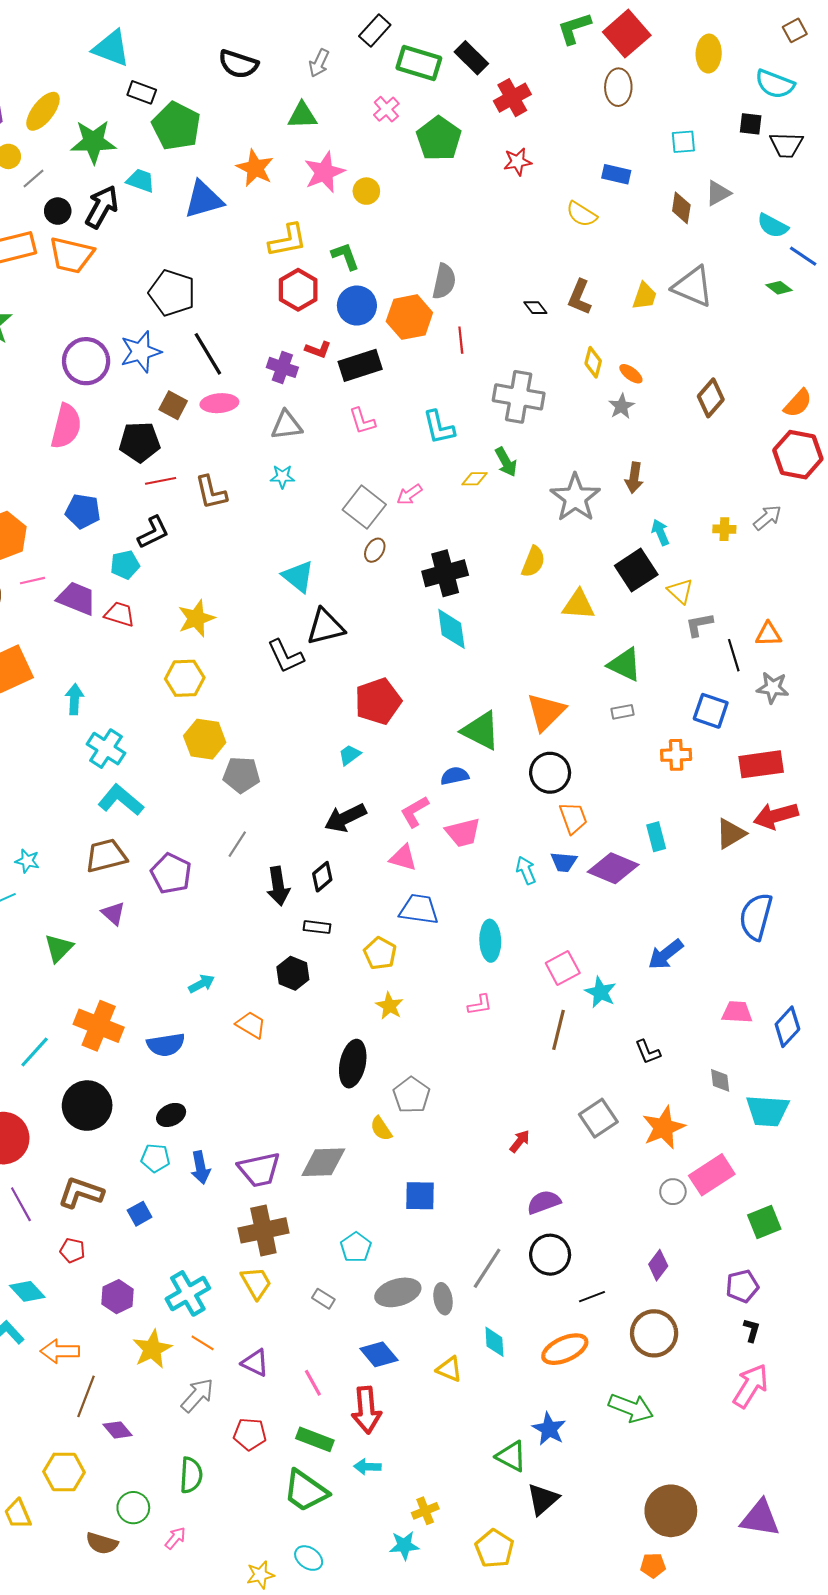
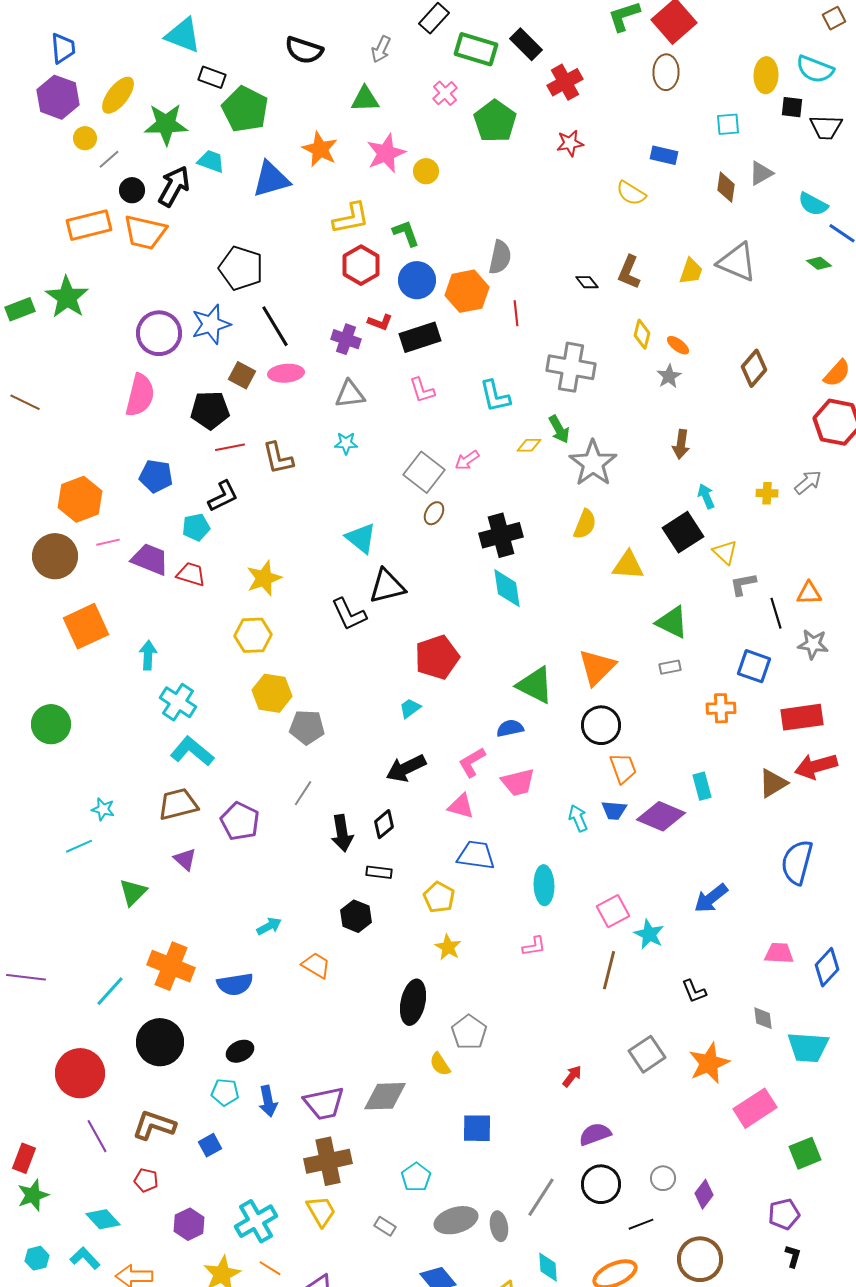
yellow ellipse: (709, 54) -> (766, 75), moved
gray star: (575, 498) -> (593, 463), moved
gray circle: (673, 1192) -> (663, 1178), moved

